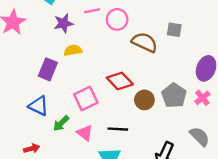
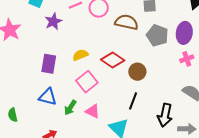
yellow semicircle: (73, 50) -> (80, 55), moved
gray pentagon: (174, 95) -> (157, 35), moved
pink cross: (202, 98) -> (187, 59), turned 32
black line: (118, 129) -> (133, 101), moved, turned -60

